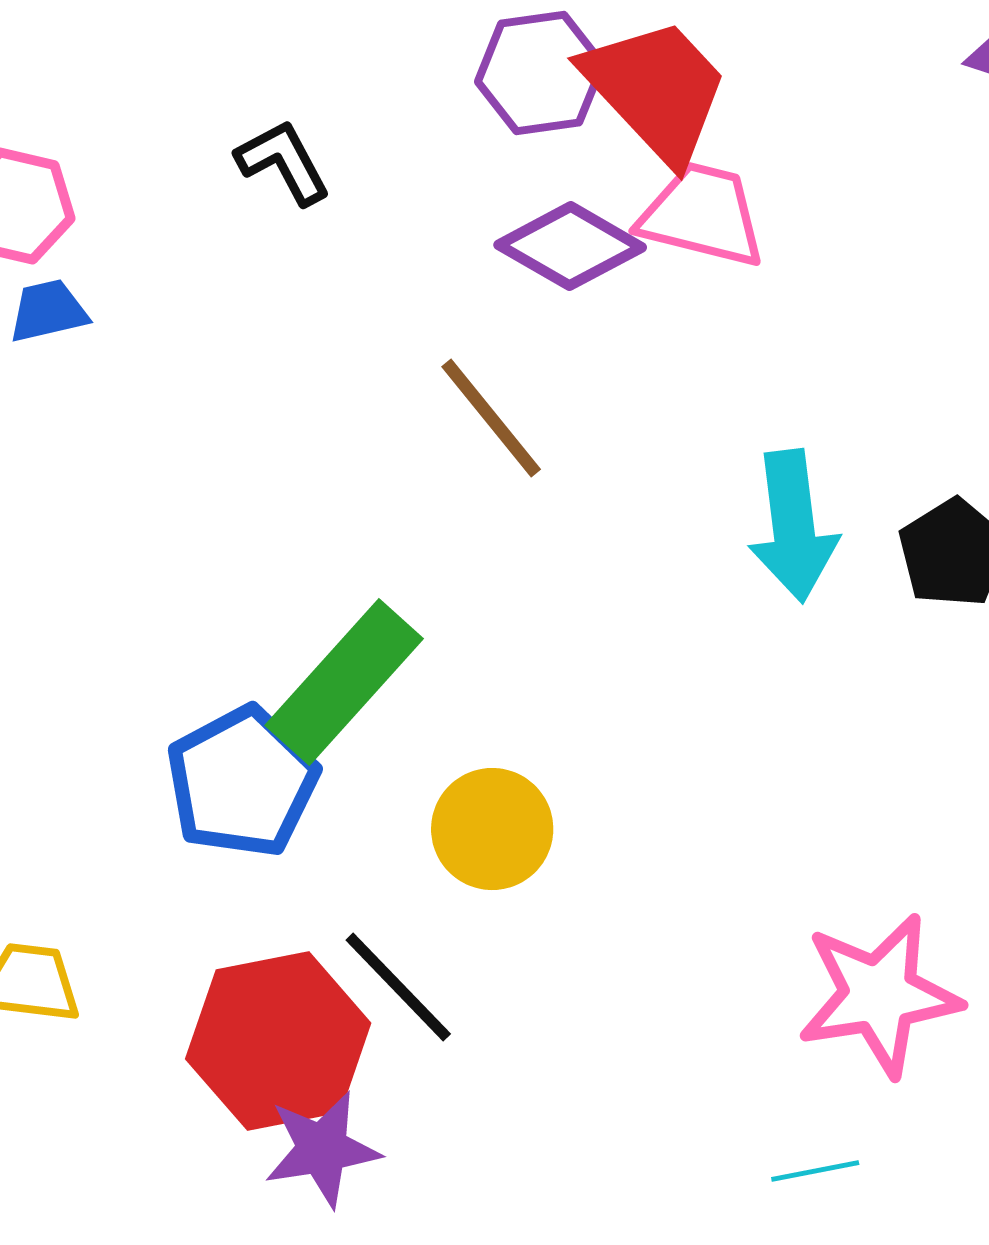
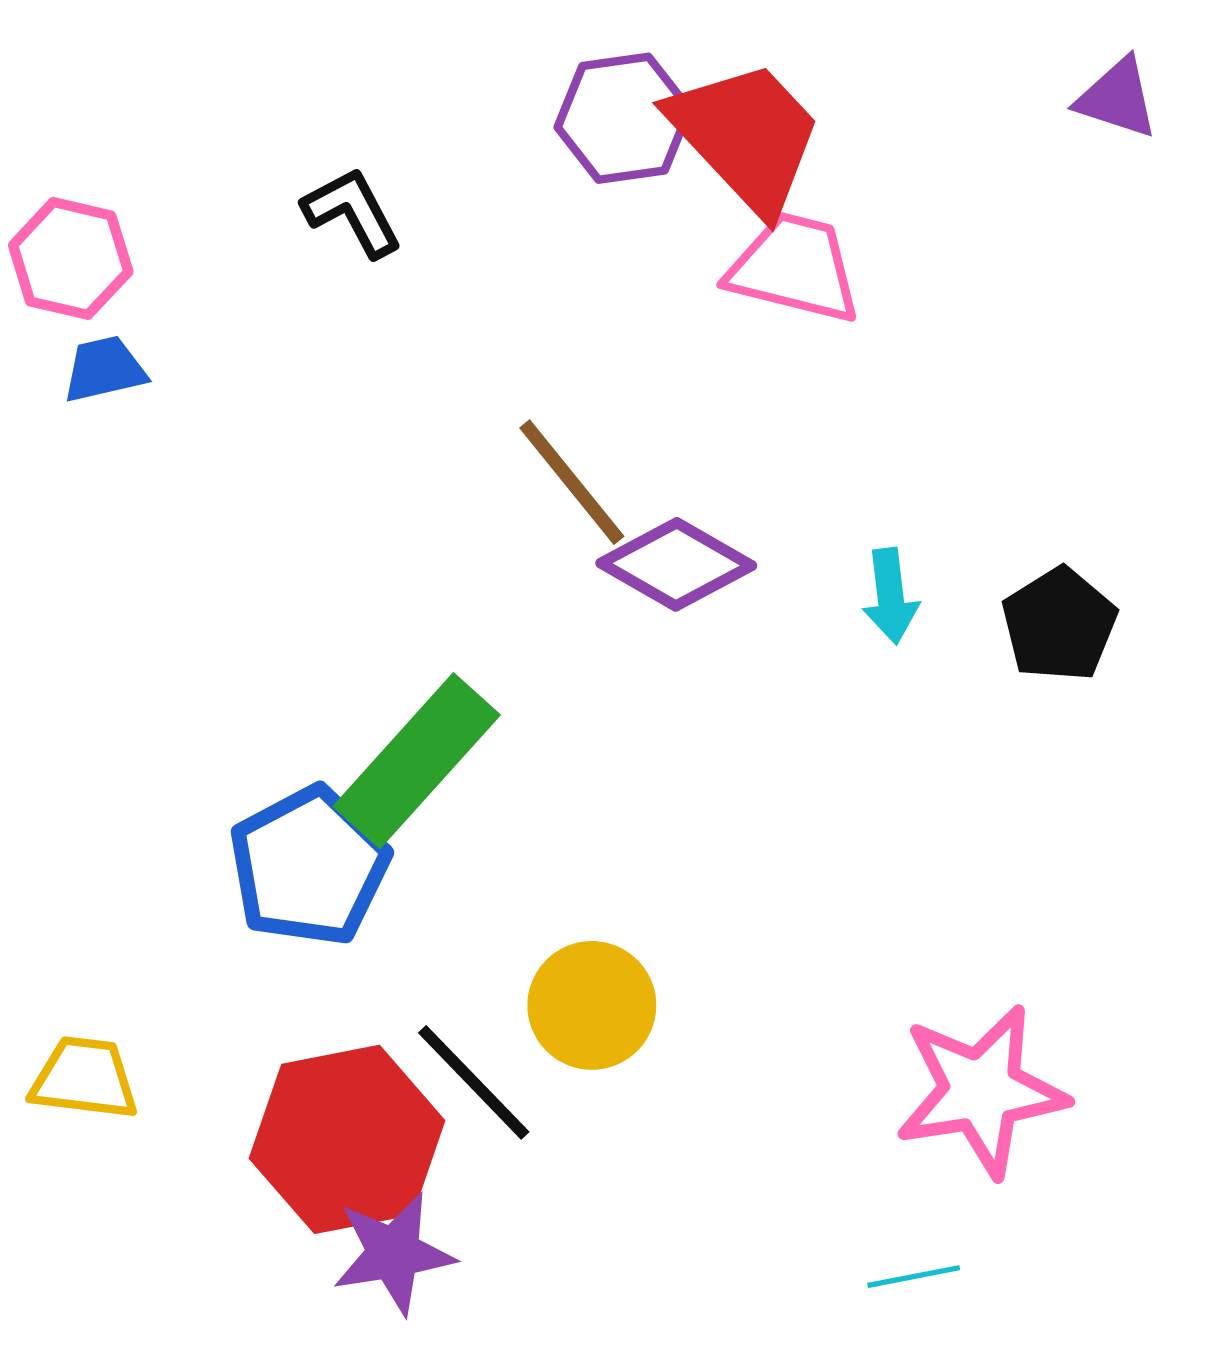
purple diamond: (570, 246) -> (676, 564), moved
cyan arrow: (793, 526) -> (890, 596), size x0.6
yellow circle: (492, 829) -> (592, 1005), moved

